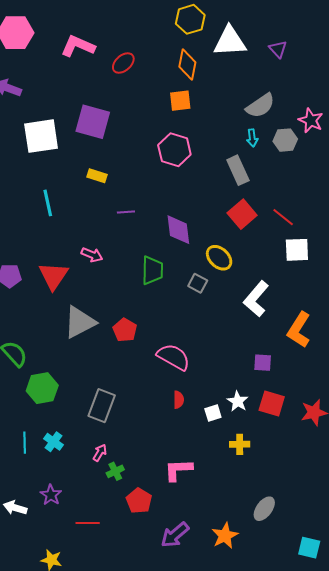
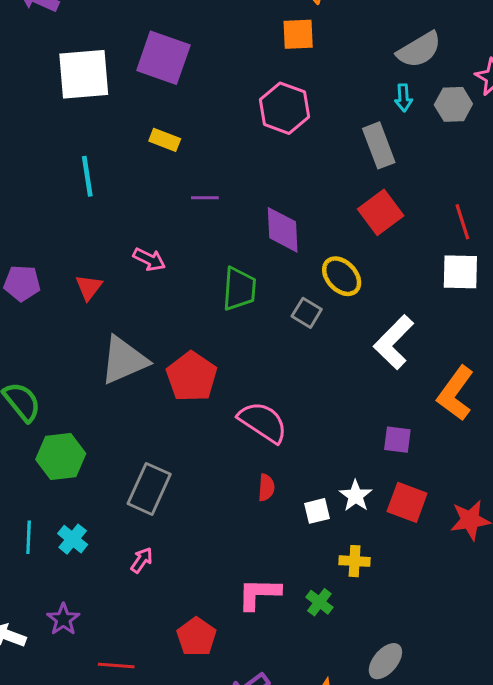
red line: (283, 217) -> (462, 222), moved, turned 30
red triangle: (53, 276) -> (89, 287), size x0.6
red pentagon: (125, 330) -> (192, 377), size x1.4
green cross: (115, 471) -> (319, 602), moved, turned -30

